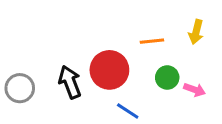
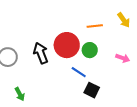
yellow arrow: (196, 32) -> (124, 20), turned -49
green circle: (167, 78) -> (90, 50), moved

